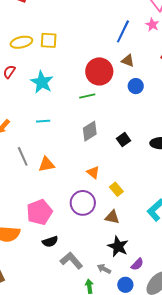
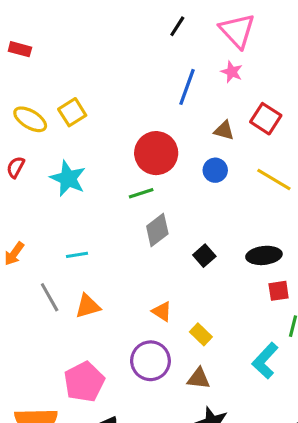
yellow square: (49, 40) -> (72, 112), turned -30
yellow ellipse: (21, 42) -> (30, 119), turned 50
brown triangle: (128, 61) -> (224, 130), moved
cyan line: (43, 121) -> (77, 255), moved
gray diamond: (90, 131) -> (157, 230), moved

